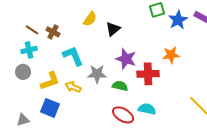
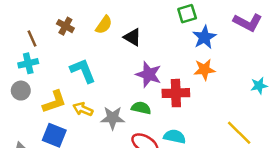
blue star: (178, 20) -> (204, 37), moved
black triangle: (113, 29) -> (132, 37), turned -49
brown line: (32, 30) -> (32, 38), turned 32
brown cross: (53, 32) -> (65, 26), moved
gray star: (97, 74) -> (113, 118), moved

